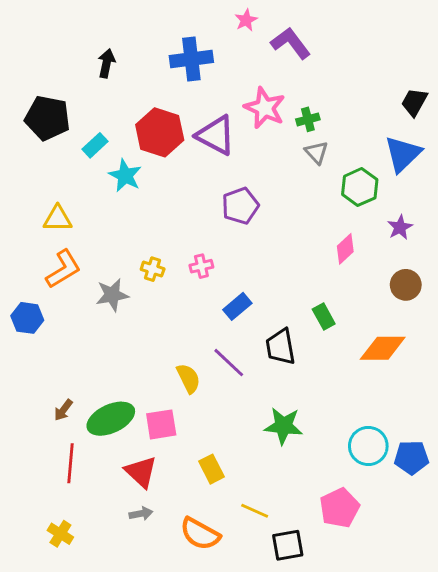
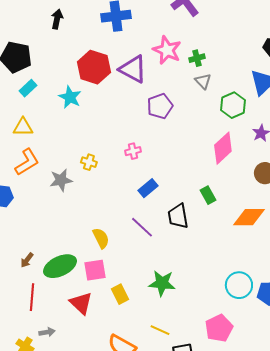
cyan rectangle: (95, 145) -> (28, 88), moved
purple pentagon: (240, 206) -> (160, 106), moved
pink diamond: (345, 249) -> (223, 148), size x1.5
pink cross: (201, 266) -> (133, 151), moved
yellow semicircle: (188, 378) -> (101, 238), moved
green star: (283, 426) -> (162, 283), moved
yellow rectangle: (211, 469) -> (120, 294), moved
gray arrow: (141, 514) -> (47, 332), moved

